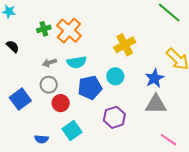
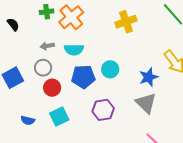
yellow cross: (125, 45) -> (126, 22), moved
gray triangle: (156, 104) -> (146, 103), turned 35

